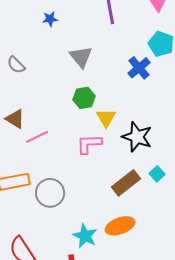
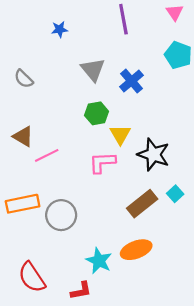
blue cross: (139, 68) -> (131, 81), moved

